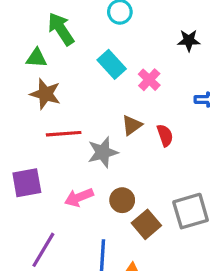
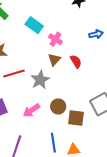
pink cross: (149, 80) -> (55, 39), moved
brown square: (146, 224) -> (76, 118), turned -30

